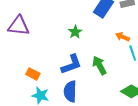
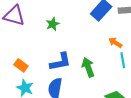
green star: (75, 32) -> (53, 24), moved

